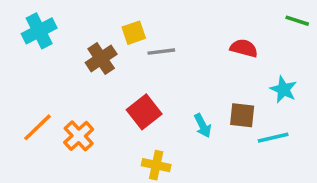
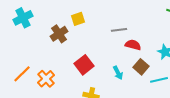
red semicircle: (244, 48) -> (133, 45), moved
gray line: (161, 52) -> (119, 30), moved
brown square: (242, 115) -> (141, 67), turned 35

